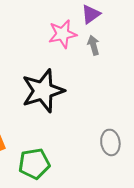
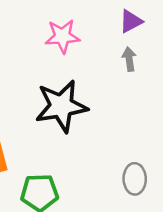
pink star: (63, 34) -> (62, 36), moved

